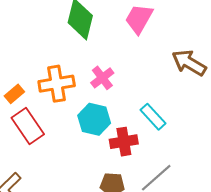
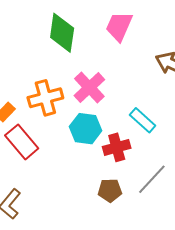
pink cross: (102, 78) -> (89, 88), size x1.4

